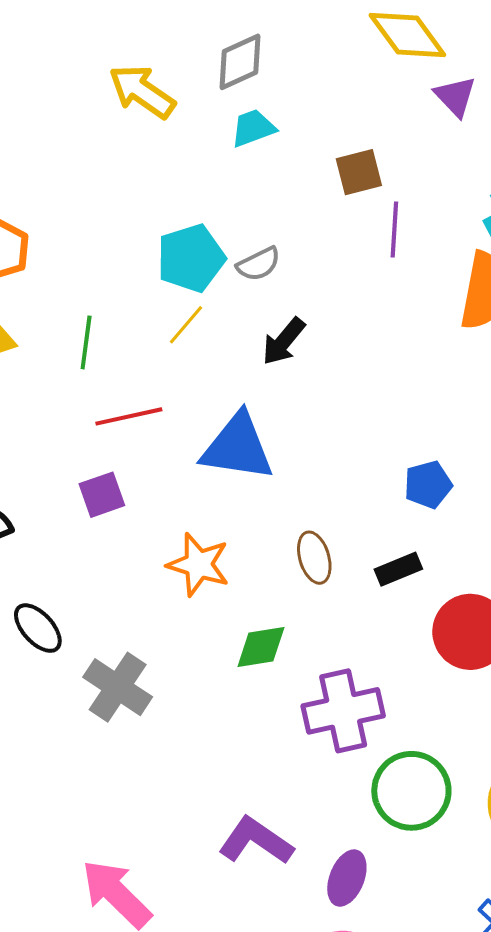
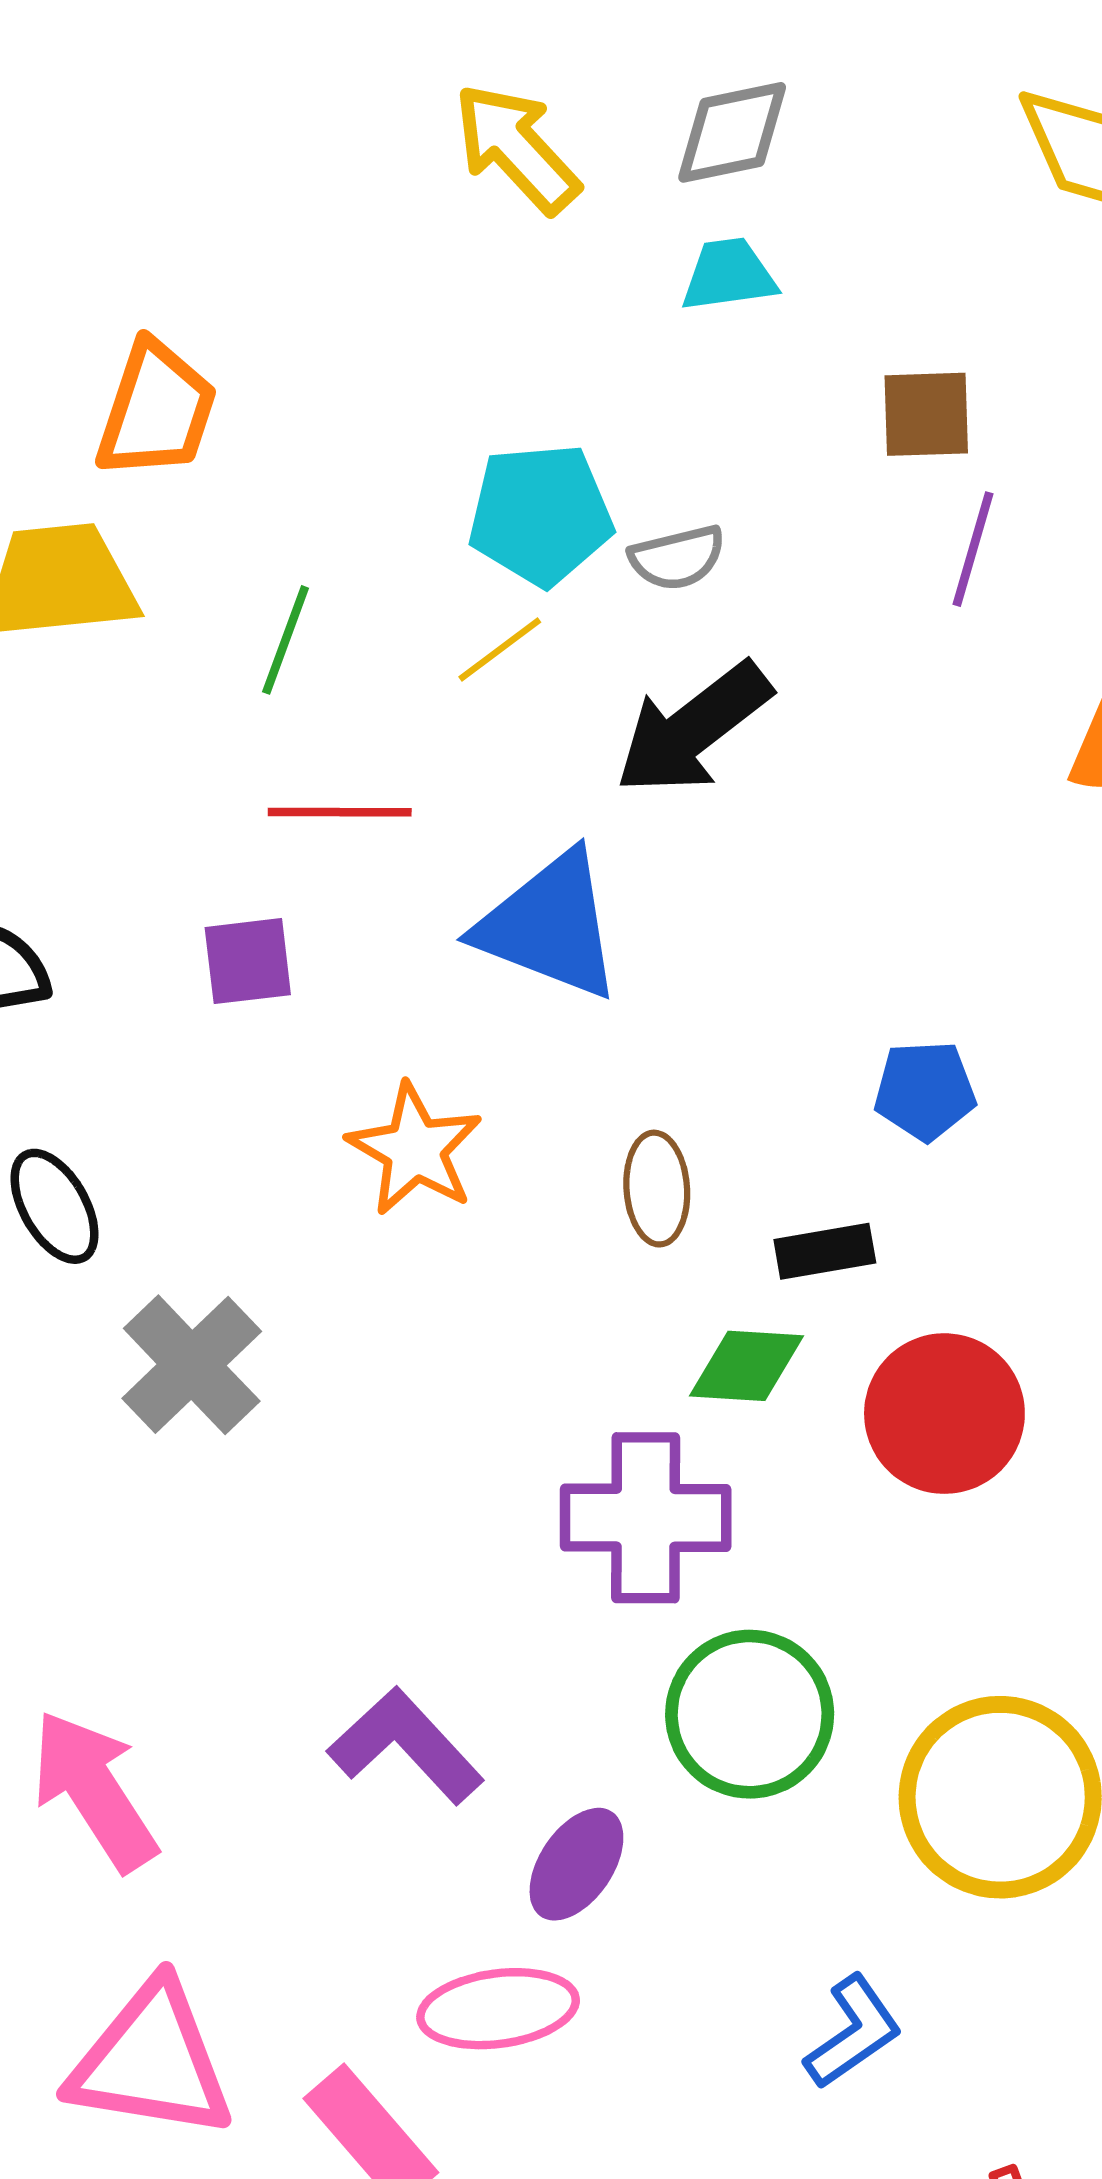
black arrow: (284, 341) -> (693, 729), size x1.5
green diamond: (261, 647) -> (746, 1366), moved

